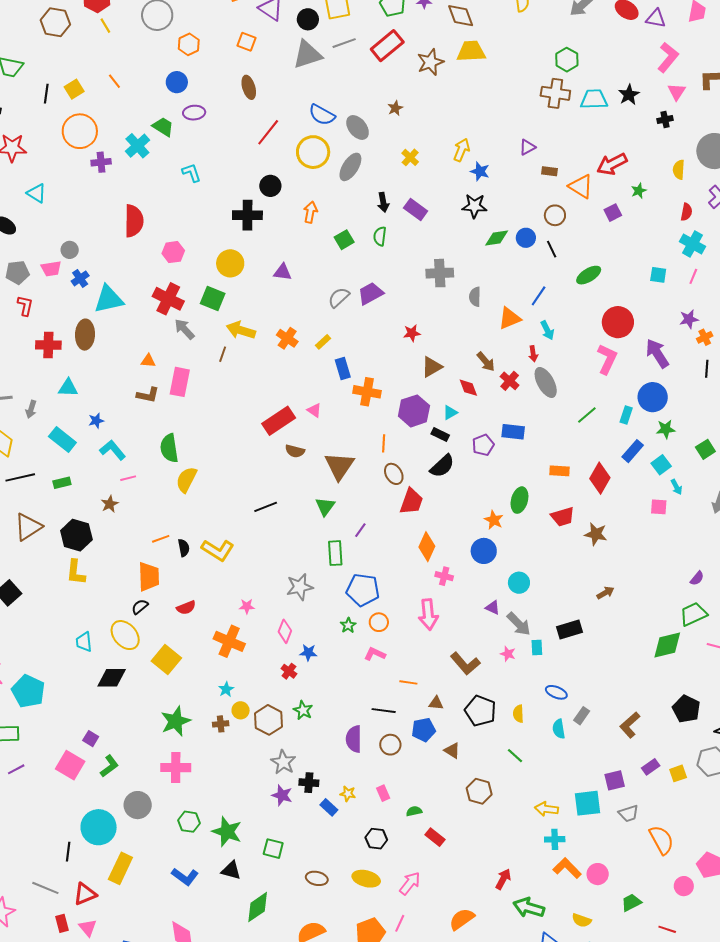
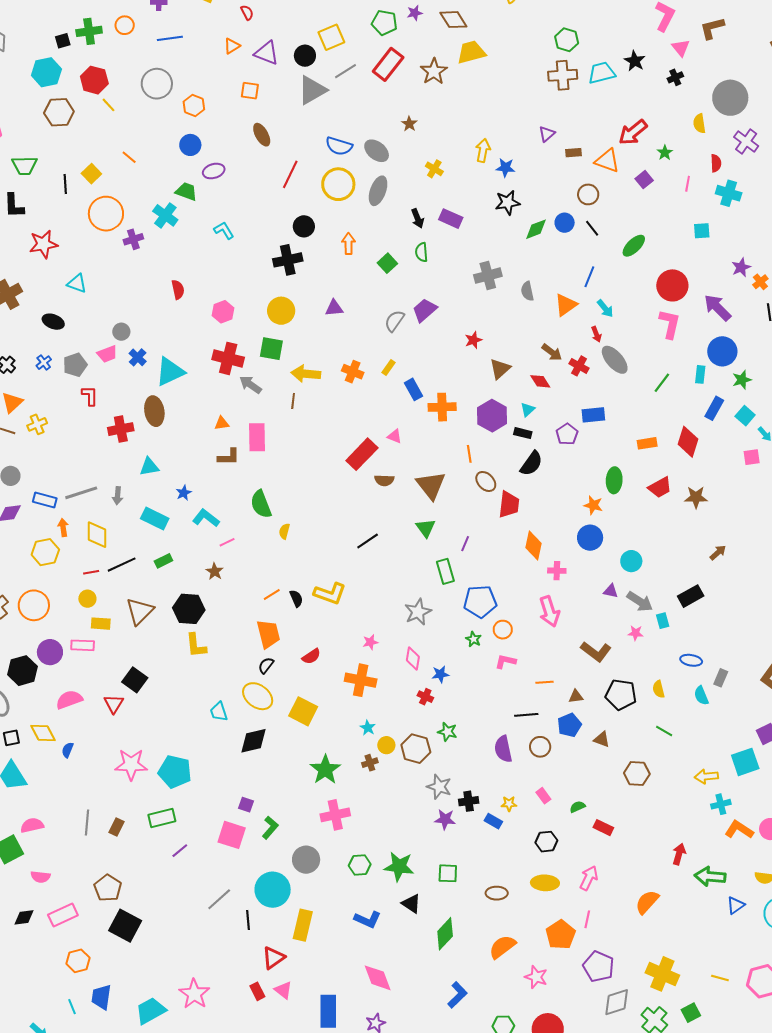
red semicircle: (134, 221) -> (178, 290), size x0.6
pink line: (693, 276) -> (688, 184), moved
yellow semicircle: (186, 480) -> (284, 531), size x0.6
black triangle: (231, 870) -> (411, 904), turned 30
gray line: (45, 888) -> (219, 899), moved, turned -52

